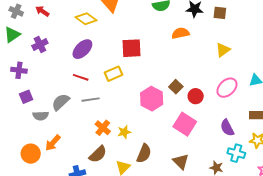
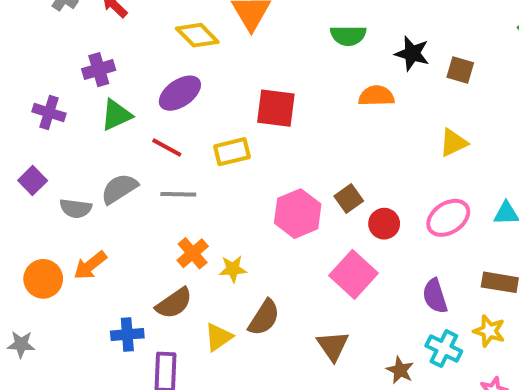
green triangle: (12, 35) -> (116, 115), moved
purple square: (26, 97) -> (33, 181), moved, turned -32

